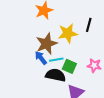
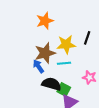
cyan line: (56, 60) -> (64, 63), moved
green square: (69, 66) -> (64, 89), moved

